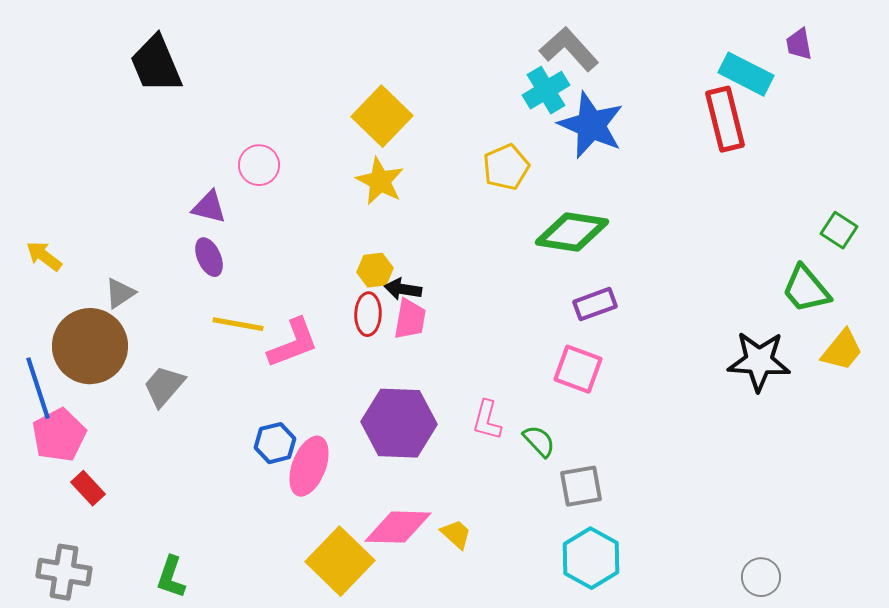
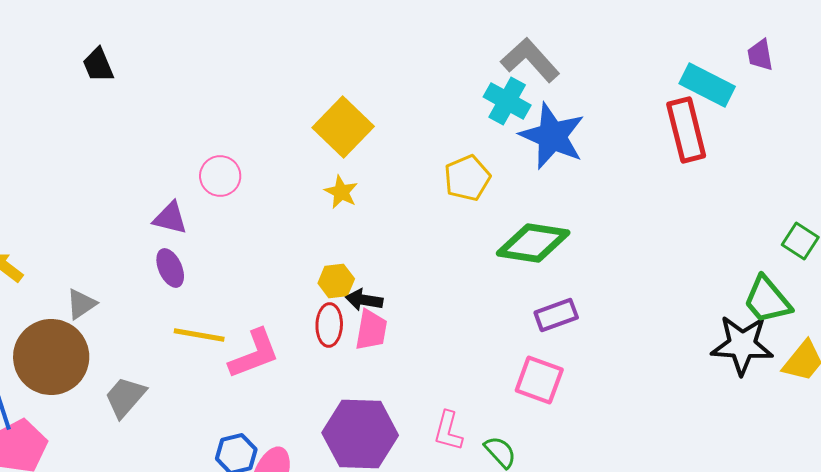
black trapezoid: (156, 64) -> (98, 65), moved, size x0.6
cyan cross: (546, 90) -> (507, 101), turned -30
yellow star: (380, 181) -> (341, 192), size x0.7
black star: (759, 361) -> (742, 345), moved

